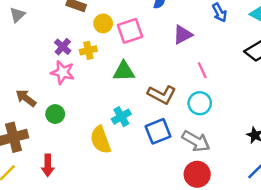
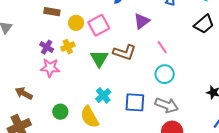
green triangle: (124, 71) -> (99, 59), turned -48
brown L-shape: (162, 95) -> (125, 52), moved
green circle: (55, 114) -> (60, 112), moved
blue square: (158, 131) -> (135, 102), turned 35

